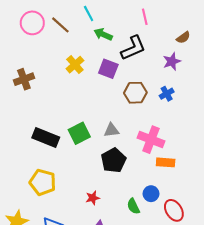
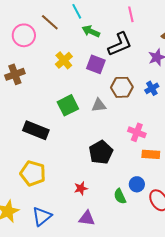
pink circle: (32, 23) -> (24, 35), moved
gray triangle: (111, 130) -> (99, 105), moved
green square: (79, 133) -> (68, 105), moved
pink cross: (151, 140) -> (137, 132), size x0.7

